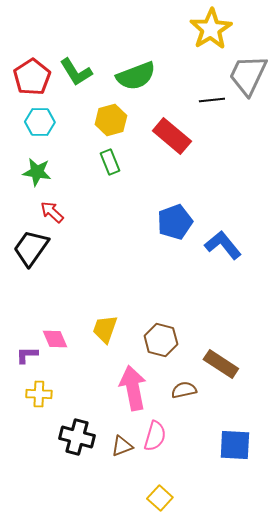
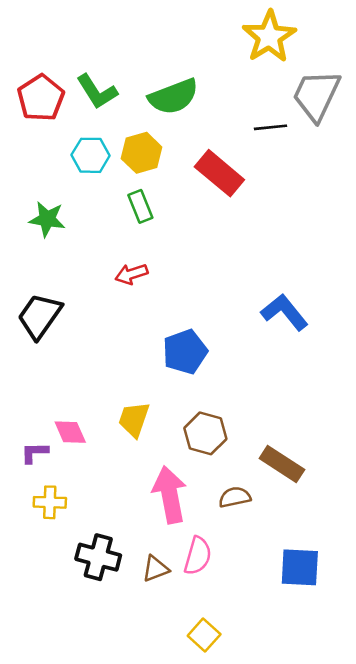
cyan hexagon: (40, 122) -> (91, 155), moved
red arrow: (52, 212) -> (131, 274), moved, turned -60
blue pentagon: (175, 222) -> (185, 352), moved

